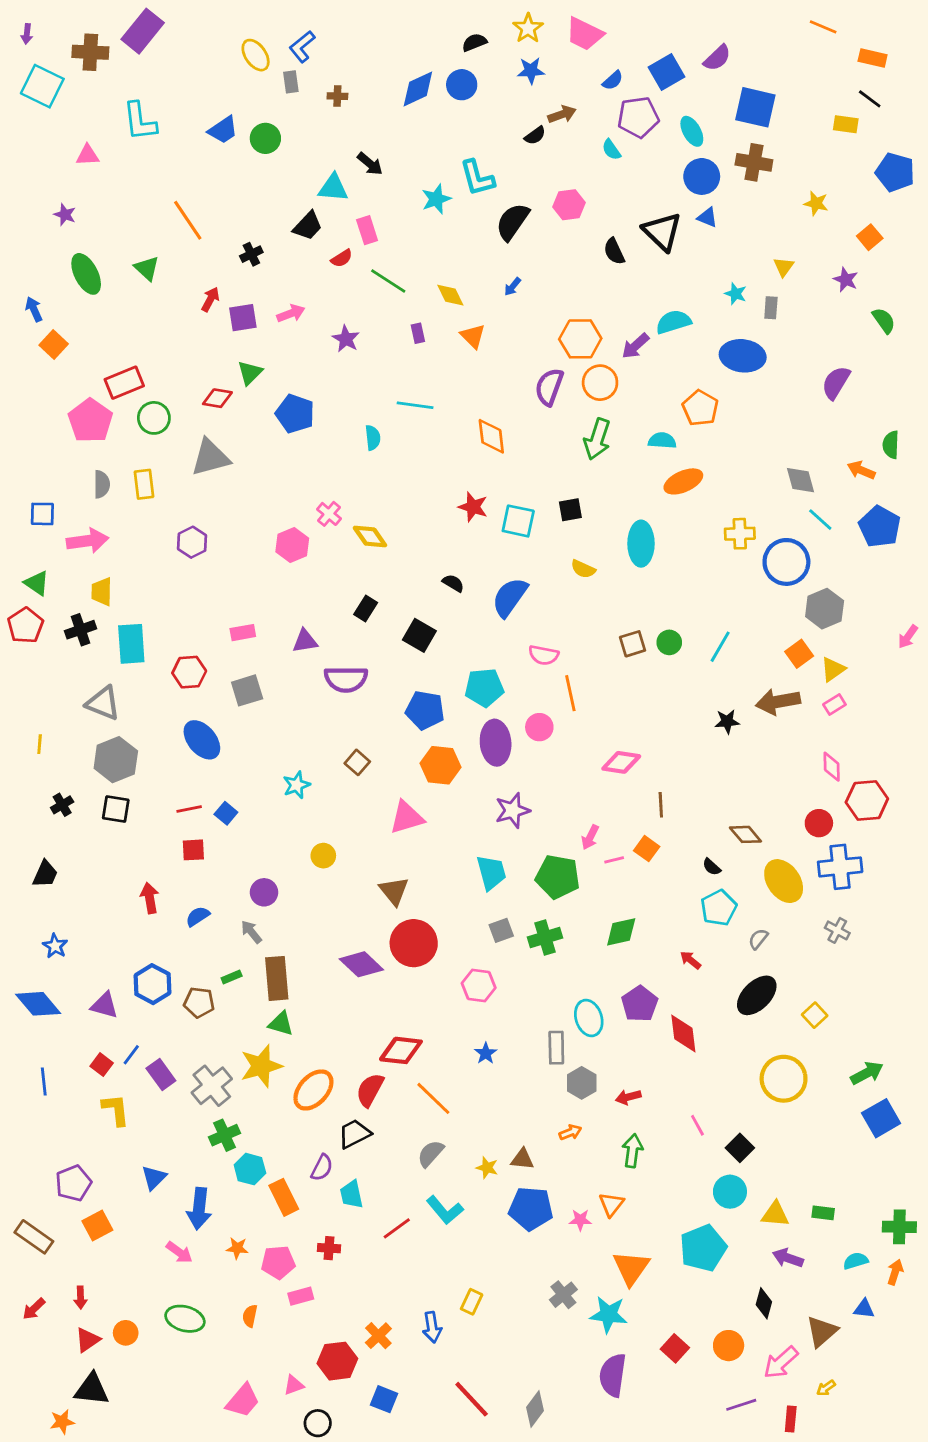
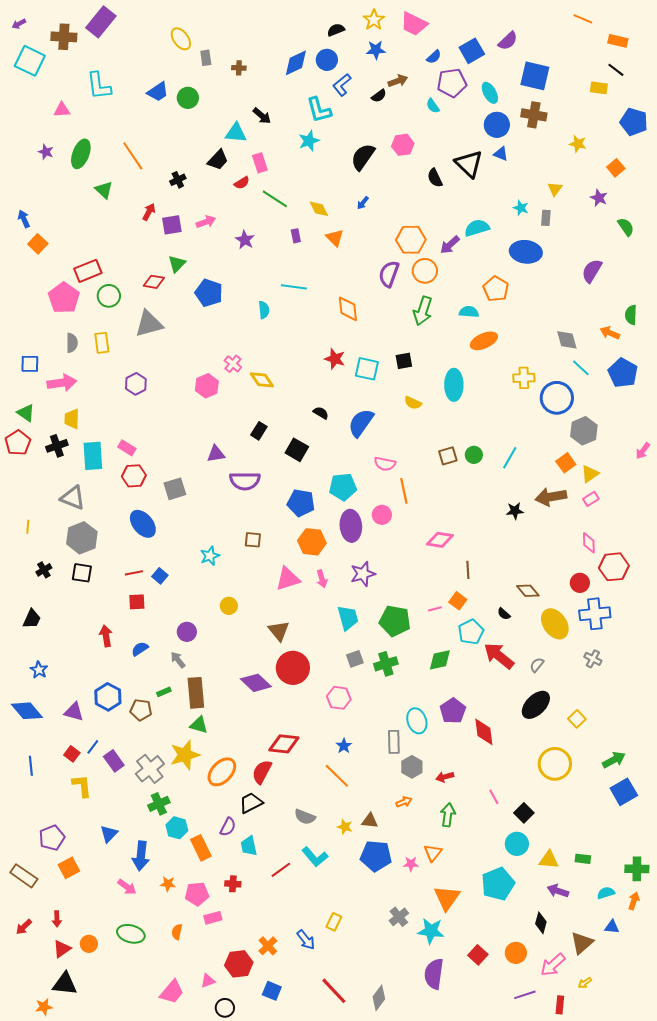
purple arrow: (27, 34) -> (19, 24), turned 56
blue L-shape: (302, 47) -> (342, 85), moved
cyan L-shape: (477, 178) -> (319, 110), moved
green ellipse: (86, 274) -> (81, 154), moved, turned 48
pink rectangle: (243, 633) -> (127, 448), moved, turned 42
brown square: (357, 762) -> (253, 540), turned -36
pink arrow: (590, 837) -> (322, 579), moved, turned -42
cyan pentagon: (719, 908) -> (471, 632), moved
red arrow: (690, 960) -> (499, 656), moved, size x2.0
orange line: (433, 1098) -> (337, 776), moved
gray semicircle: (431, 1154) -> (305, 817), turned -110
blue arrow: (432, 1327) -> (306, 940), turned -30

